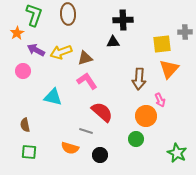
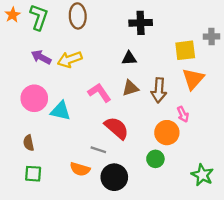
orange star: (17, 33) -> (13, 15), moved
black triangle: (113, 42) -> (129, 58), moved
brown triangle: (85, 58) -> (130, 88), moved
pink circle: (23, 71) -> (34, 98), moved, size x1.5
black circle: (100, 155) -> (114, 177), size x1.5

